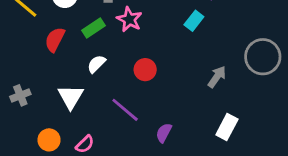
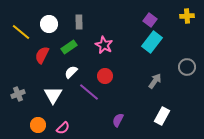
pink star: (129, 19) -> (104, 45), moved
cyan rectangle: (194, 21) -> (152, 42), moved, size x1.5
gray circle: (263, 57) -> (187, 67), size x0.7
purple line: (125, 110) -> (89, 92), moved

